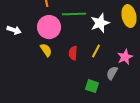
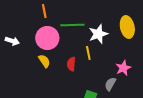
yellow line: (96, 51) -> (88, 53), moved, turned -40

